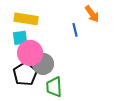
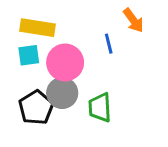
pink circle: (30, 53) -> (65, 62), moved
green trapezoid: (54, 87) -> (100, 108), moved

